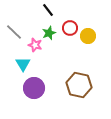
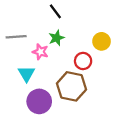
red circle: (70, 28) -> (83, 61), moved
gray line: (14, 32) -> (16, 37), turned -48
brown hexagon: (79, 85) -> (72, 86), moved

